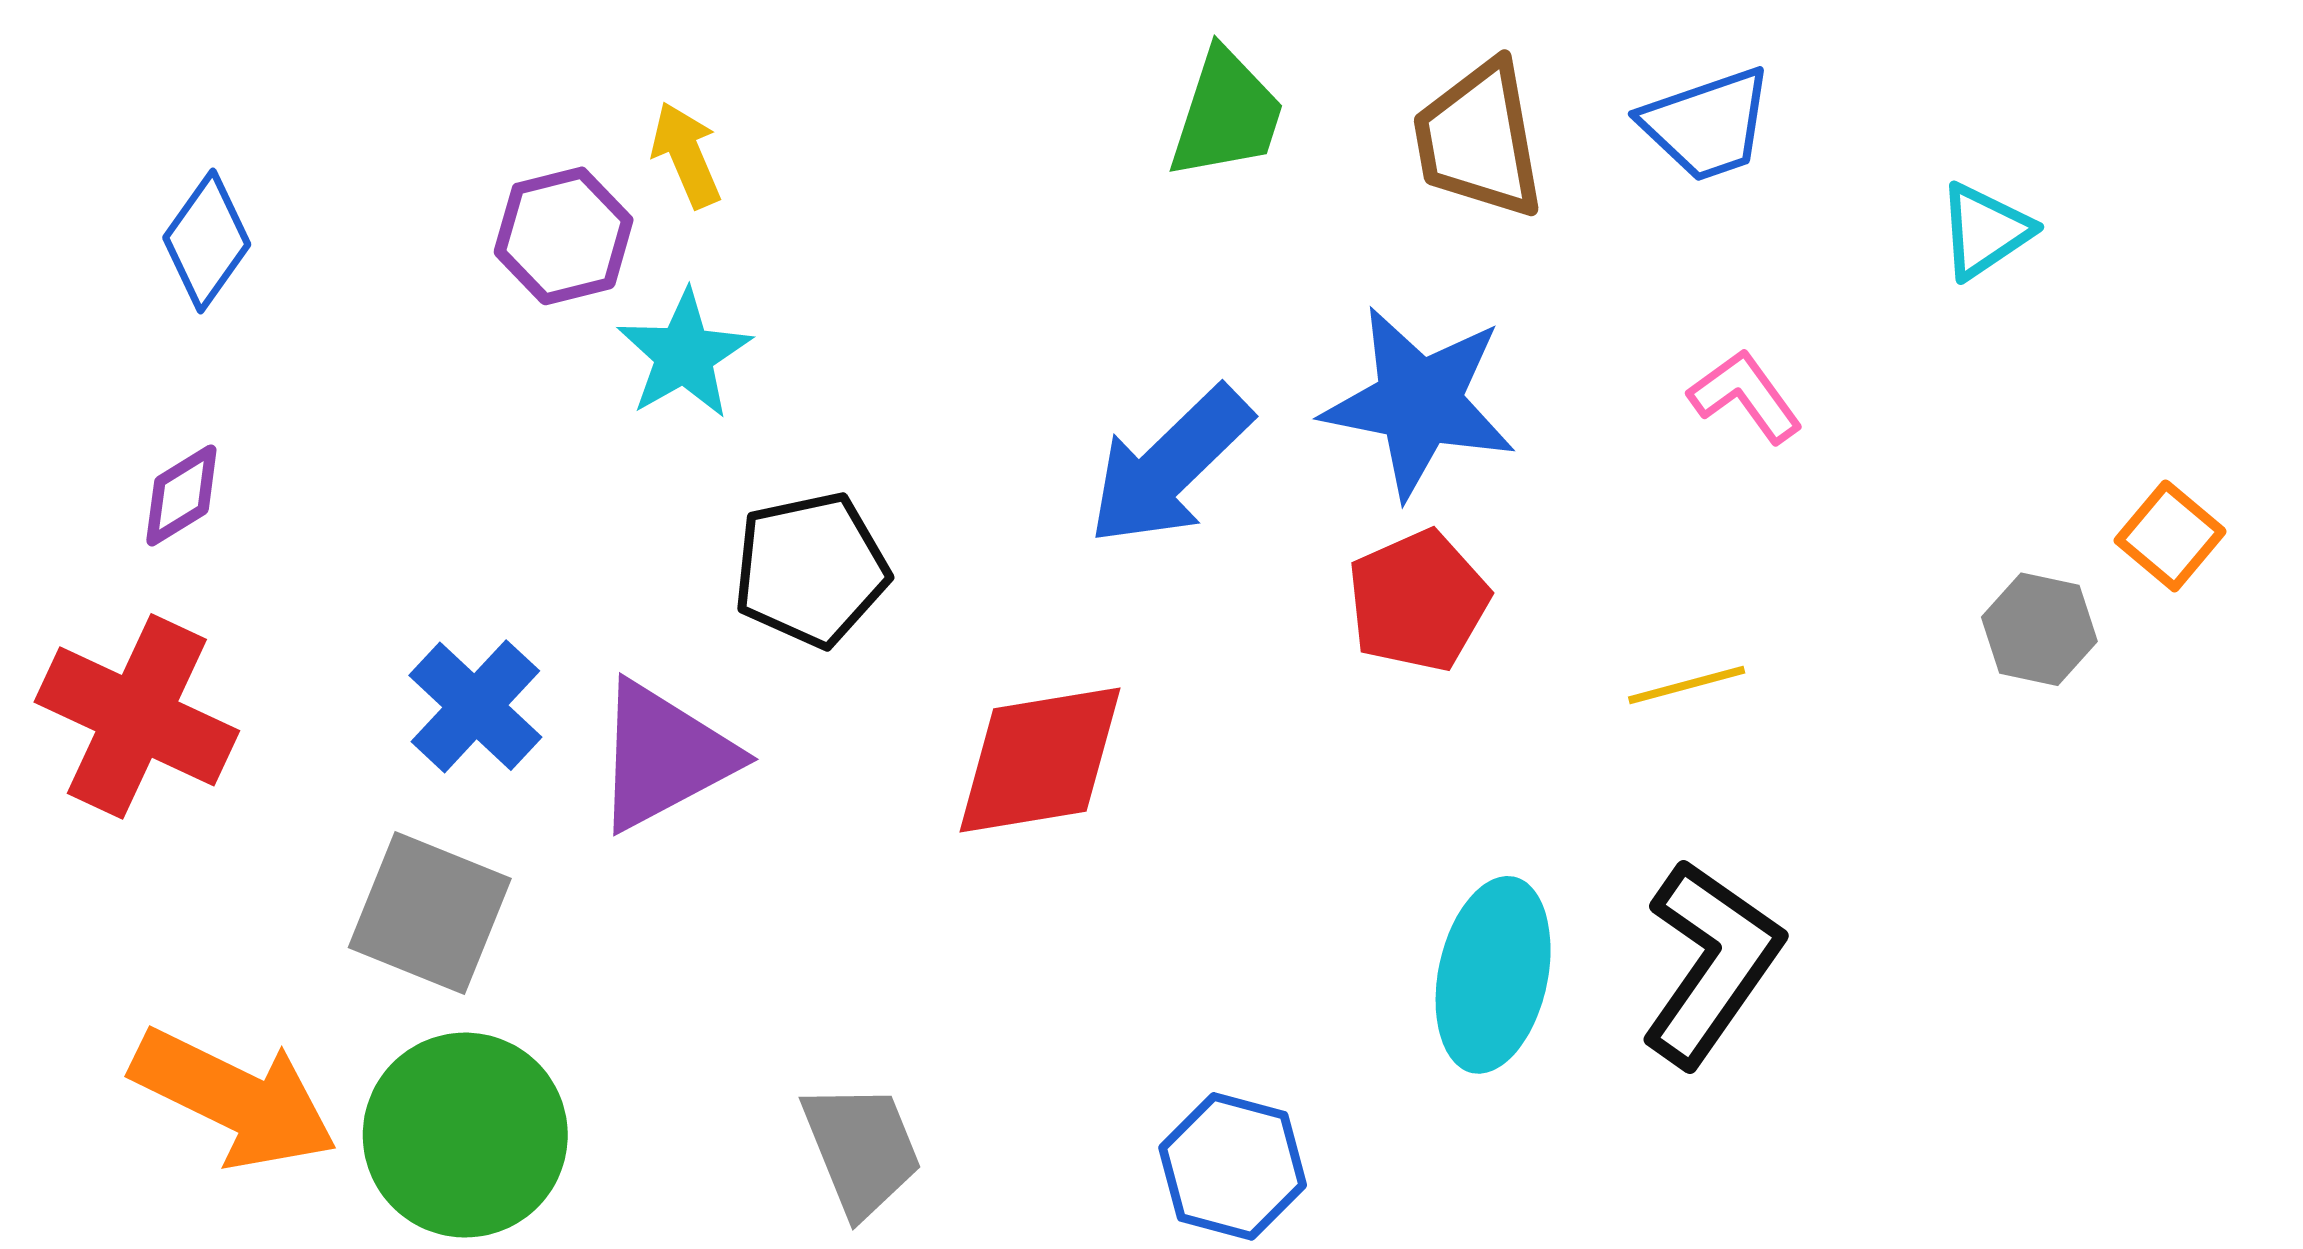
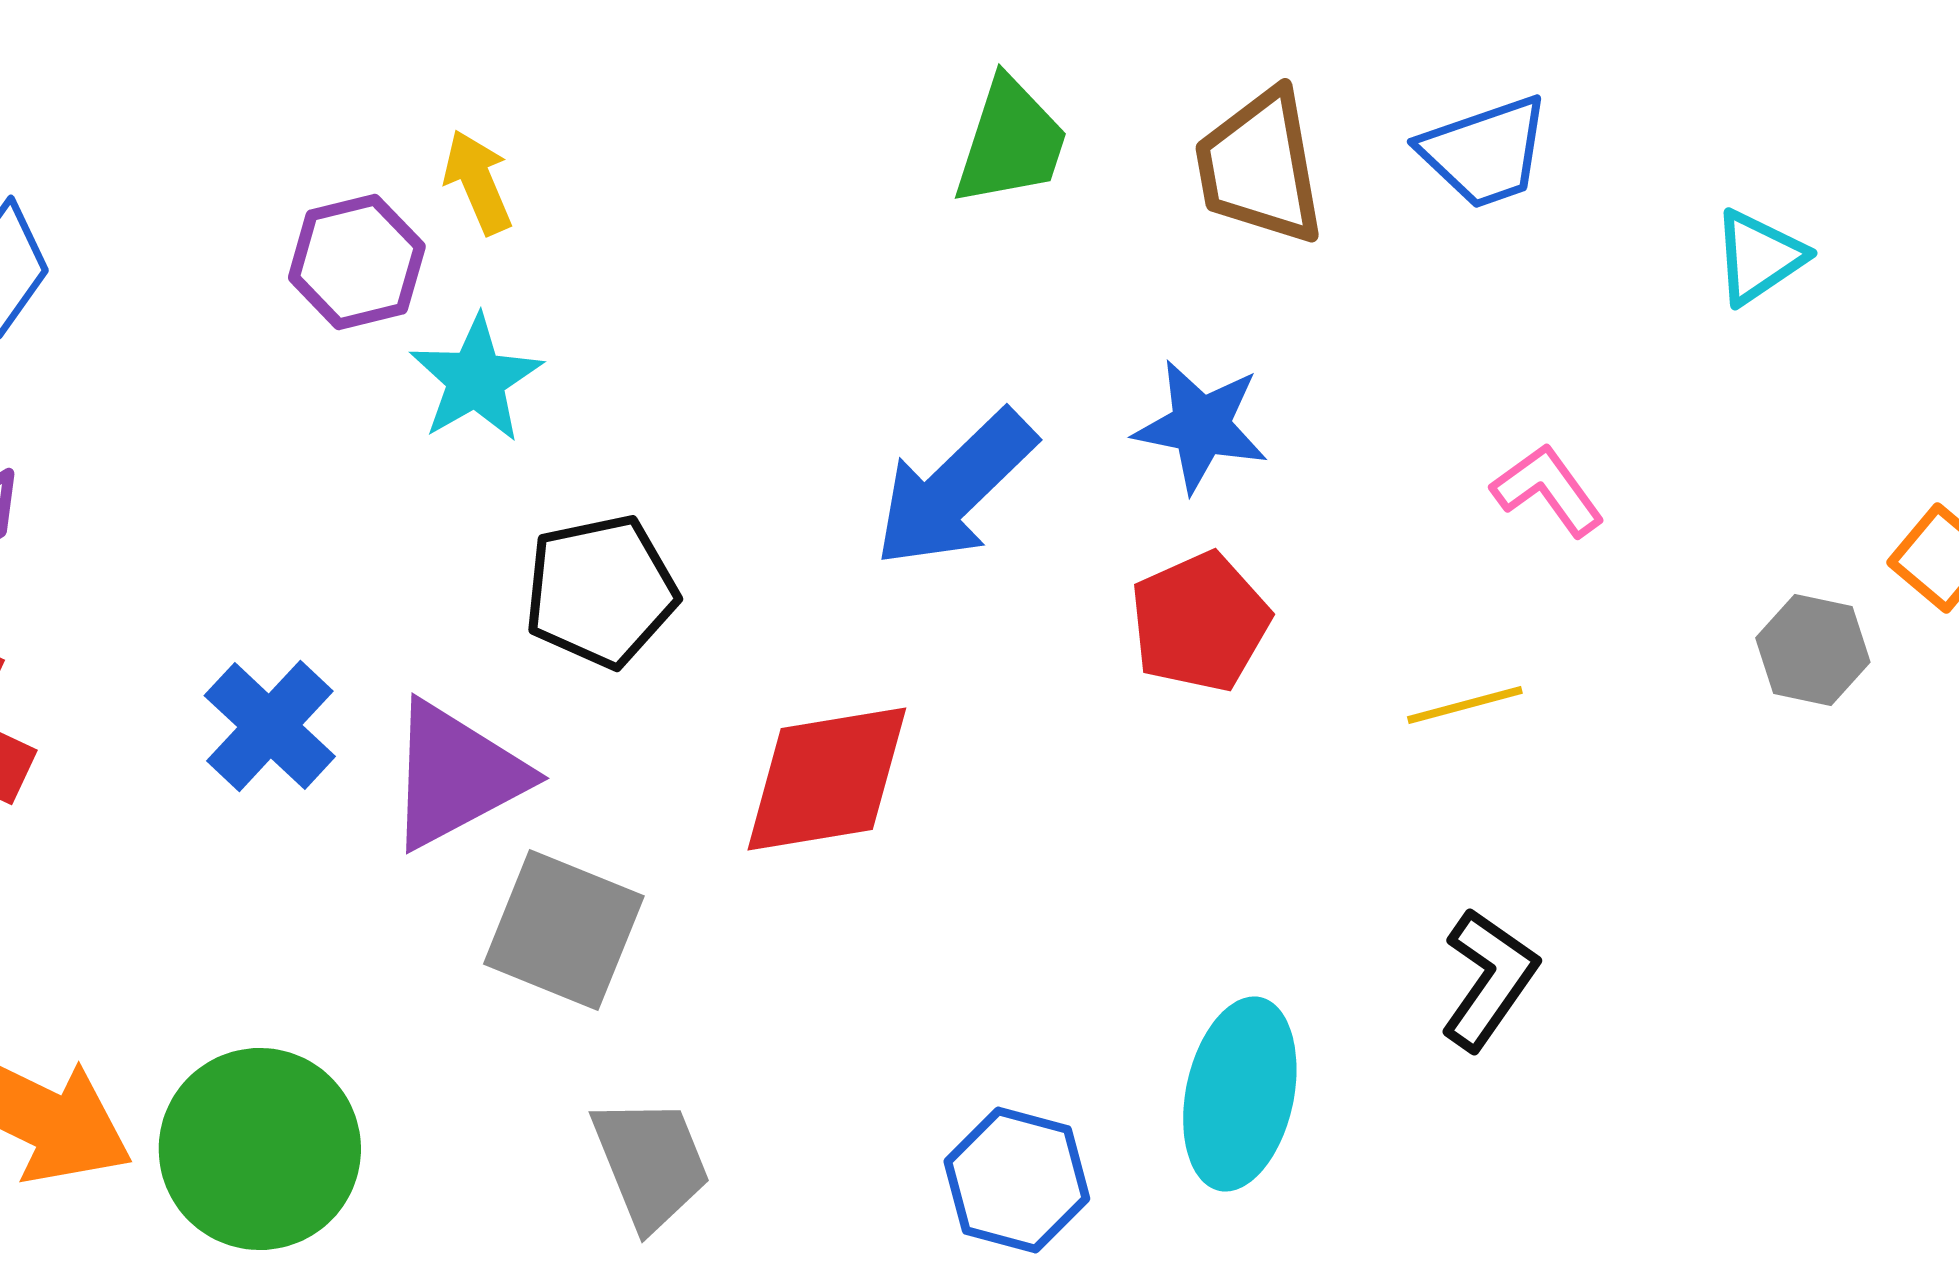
pink L-shape: (1745, 396) -> (1548, 490), moved
blue star: (1419, 402) -> (1201, 426), size x0.7
gray square: (430, 913) -> (564, 930), moved
black L-shape: (1711, 963) -> (1489, 979), size x0.7
cyan ellipse: (1493, 975) -> (1240, 1094), moved

